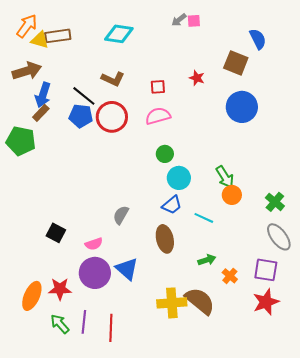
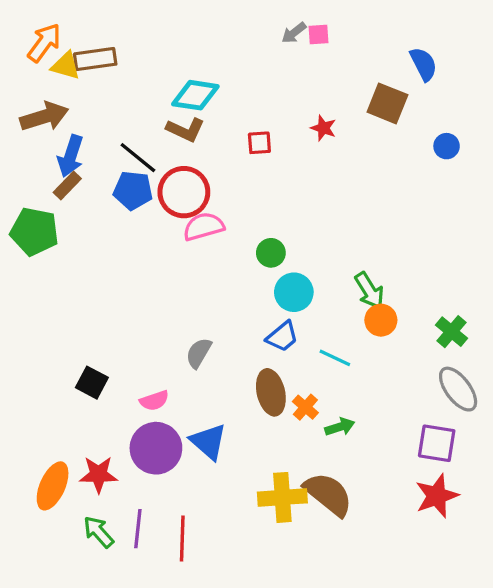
cyan diamond: (119, 34) -> (195, 95), moved
blue circle: (242, 107) -> (447, 146), moved, size x0.5
pink semicircle: (158, 116) -> (204, 227), moved
orange cross: (230, 276) -> (305, 407), moved

